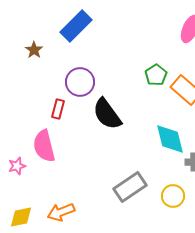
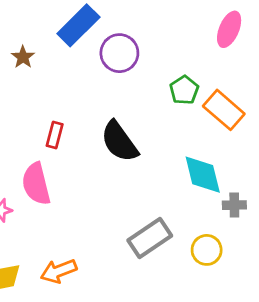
purple circle: (80, 82) -> (119, 53), moved

